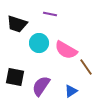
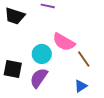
cyan circle: (39, 43) -> (42, 54), moved
blue triangle: (71, 91) -> (81, 86), moved

